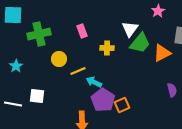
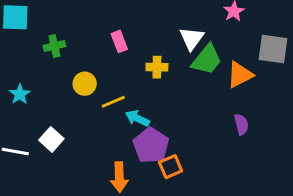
green cross: (39, 34) -> (54, 46), size x0.6
purple semicircle: (172, 90) -> (241, 124), moved
white square: (37, 96) -> (51, 139), turned 35
orange square: (122, 105) -> (171, 167), moved

